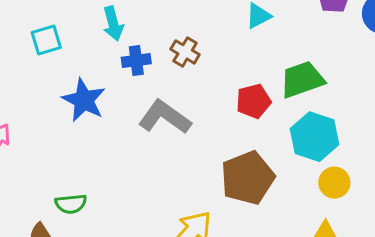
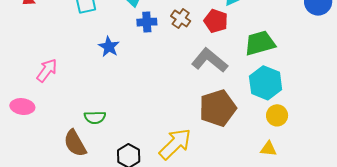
blue star: (84, 100) -> (109, 47), size x0.7
red pentagon: (253, 101) -> (216, 21), moved, turned 30
gray L-shape: (165, 117) -> (210, 60), moved

